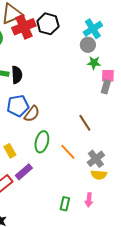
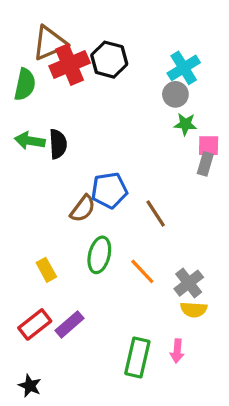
blue pentagon: (18, 106) -> (109, 190), moved
brown line: (85, 123) -> (156, 214), moved
purple rectangle: (24, 172) -> (70, 324), moved
green rectangle: (65, 204) -> (137, 358), size x1.6

